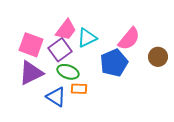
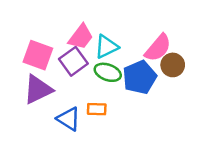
brown circle: (158, 57) -> (173, 65), moved
green ellipse: (68, 72) -> (108, 72), moved

